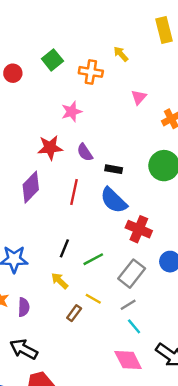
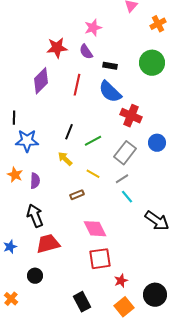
pink star: (72, 112) -> (93, 28), moved
brown rectangle: (74, 313) -> (77, 195), moved, turned 32
black arrow: (24, 349) -> (35, 216), turned 40
pink diamond: (128, 360) -> (95, 229), moved

